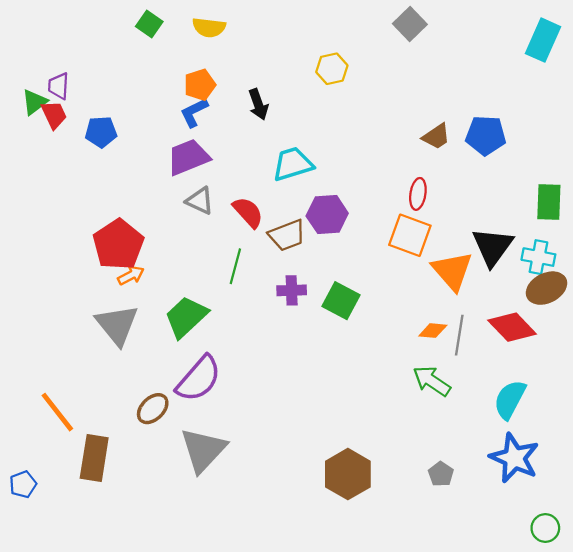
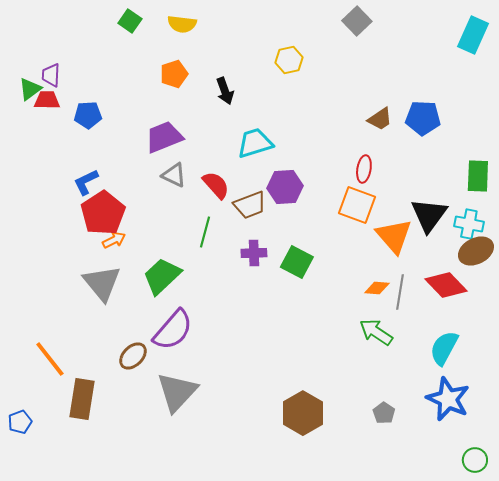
blue L-shape: (194, 112) -> (86, 182), moved
red trapezoid: (54, 115) -> (47, 100), turned -64

